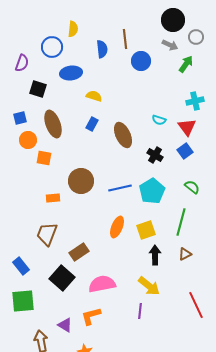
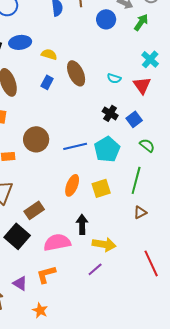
blue circle: (141, 61) -> (106, 19), moved
blue ellipse: (71, 73) -> (20, 42), moved
cyan cross: (195, 101) -> (150, 59), turned -36
brown ellipse: (123, 135) -> (76, 73), moved
blue square: (185, 151) -> (134, 119), moved
black arrow: (155, 255) -> (82, 224), moved
yellow arrow: (149, 286) -> (104, 244), turned -30
purple line: (140, 311) -> (95, 269), turned 42

